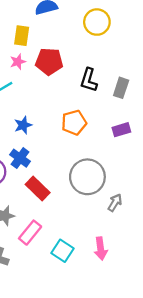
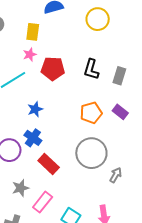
red pentagon: (49, 61) -> (53, 69), moved
orange pentagon: (74, 123) -> (91, 113), moved
purple rectangle: (121, 130) -> (120, 112), turned 56

